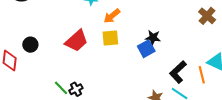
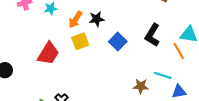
black star: (153, 38) -> (97, 19), moved
black L-shape: (178, 72) -> (152, 35), moved

